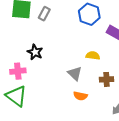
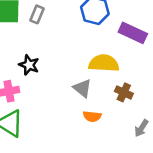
yellow semicircle: (93, 56) -> (104, 63), size x1.6
brown cross: (106, 79) -> (124, 92), turned 32

